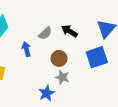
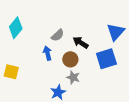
black arrow: (69, 31) -> (81, 42), moved
blue arrow: (26, 49) -> (47, 53), moved

